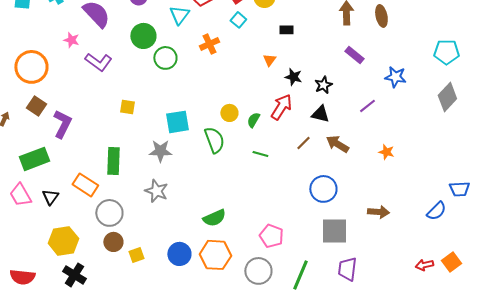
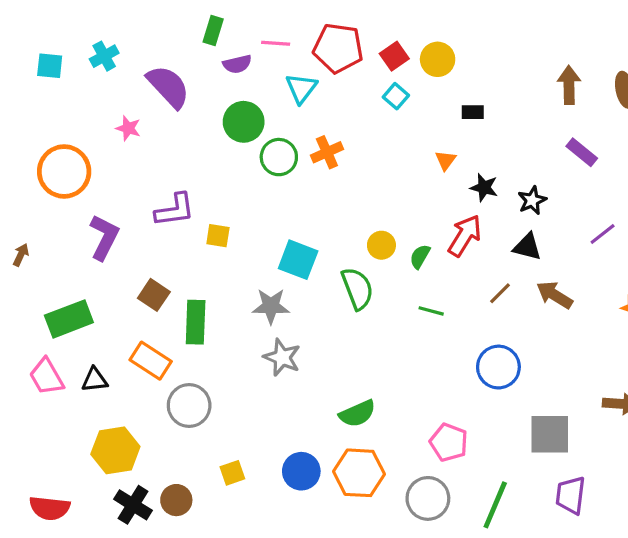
orange cross: (209, 44) -> (327, 152), moved
purple L-shape: (98, 62) -> (175, 210), moved, turned -44
brown square: (36, 106) -> (154, 295), moved
cyan square: (177, 122) -> (298, 260), turned 30
purple L-shape: (62, 124) -> (104, 237), moved
blue circle: (323, 189) -> (498, 367), moved
gray star: (156, 191) -> (282, 357), moved
black triangle: (50, 197) -> (95, 380), turned 48
brown circle: (113, 242) -> (176, 500), moved

